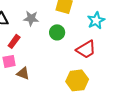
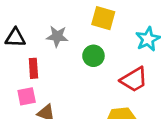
red rectangle: (14, 41) -> (33, 68), turned -40

